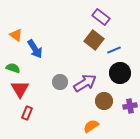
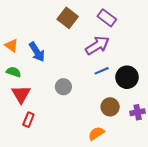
orange triangle: (16, 35) -> (11, 45), moved
brown square: (94, 40) -> (68, 18), moved
blue line: (114, 50) -> (102, 71), moved
purple arrow: (85, 83) -> (97, 45), moved

